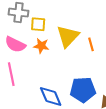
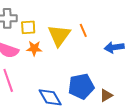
orange line: (91, 44) -> (83, 30), moved

